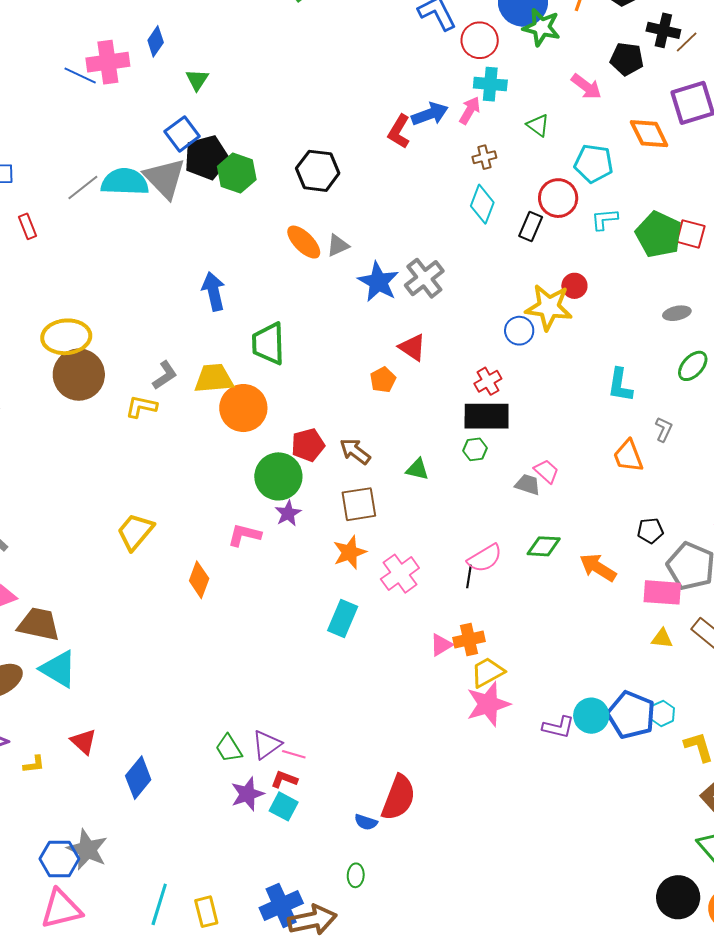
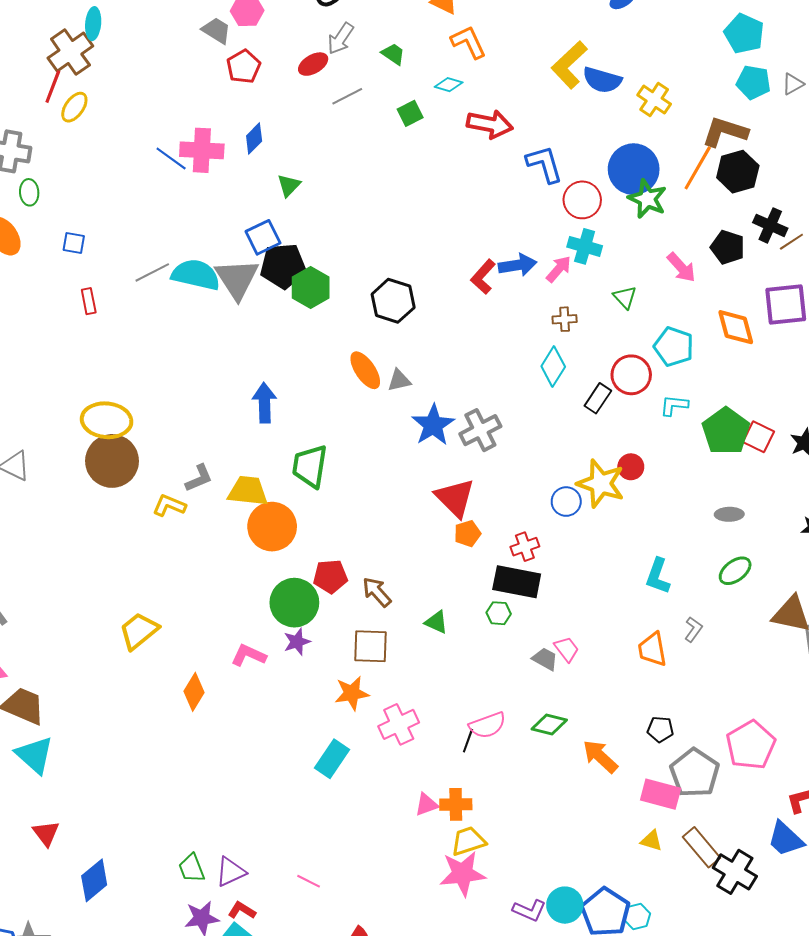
red triangle: (412, 347) -> (455, 498), size x1.4
orange pentagon: (383, 380) -> (468, 533), moved
pink line: (294, 754) -> (309, 881), moved

